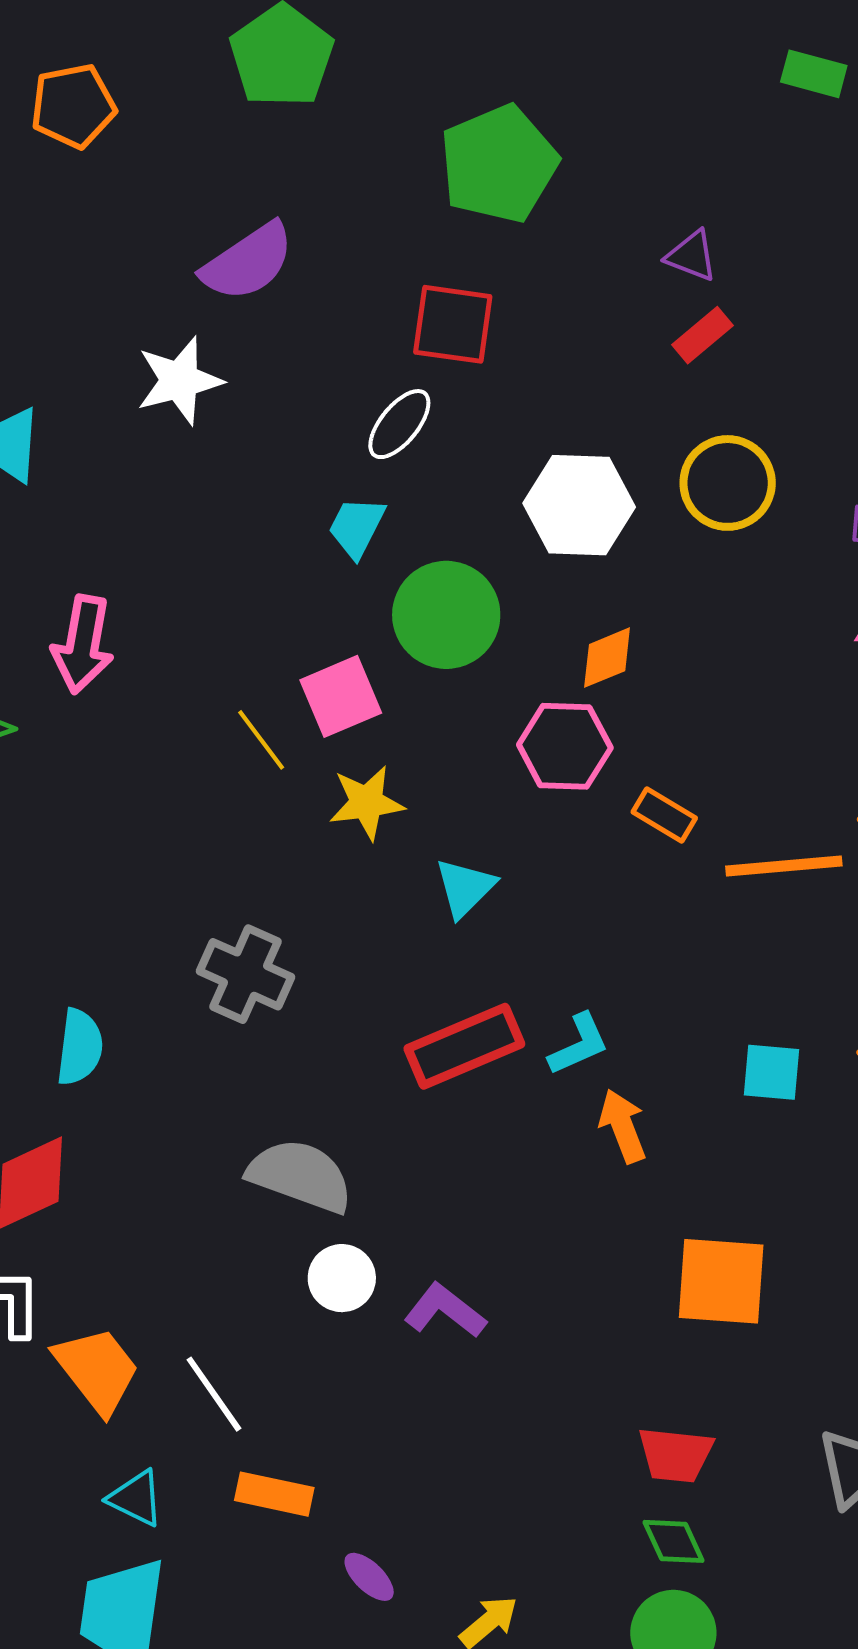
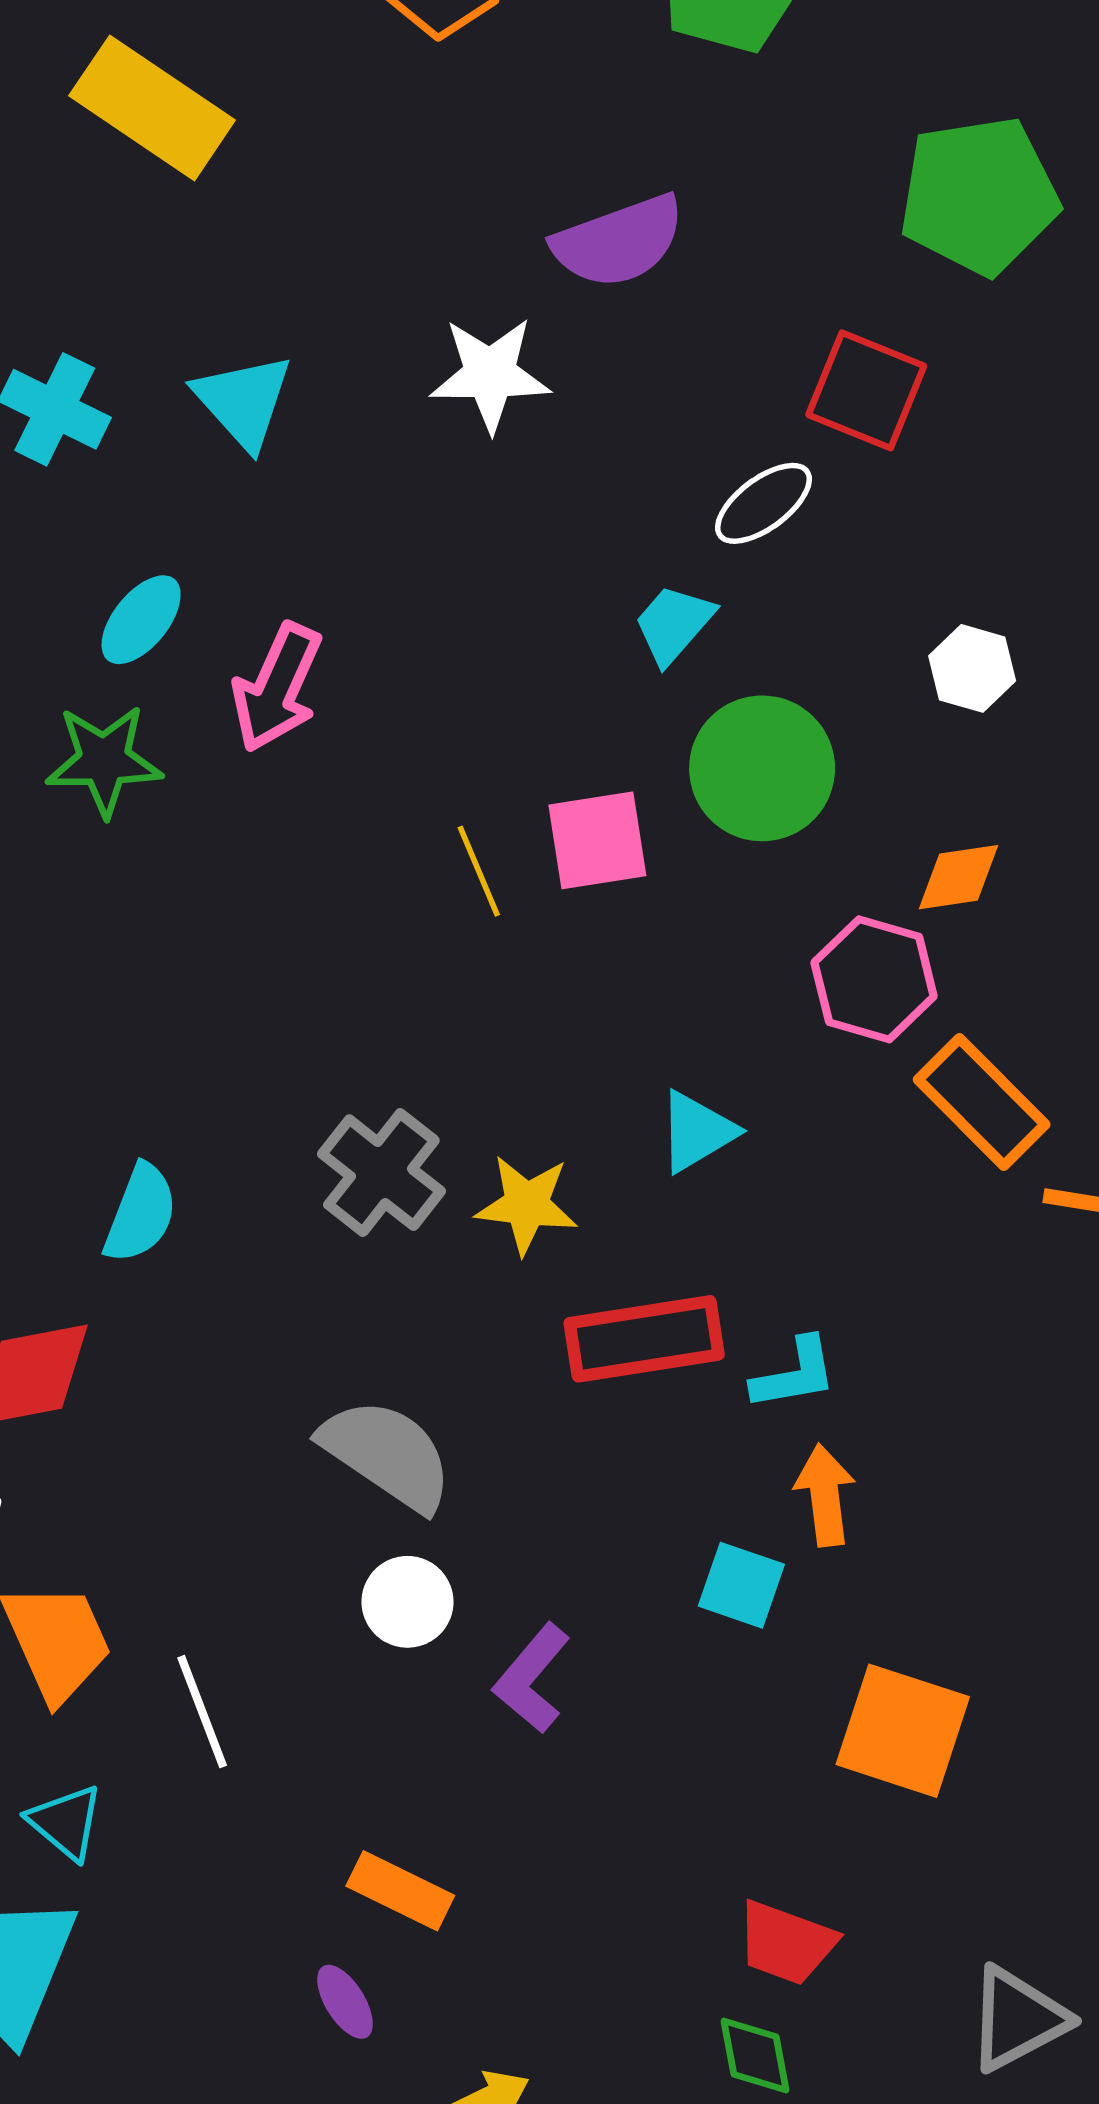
white hexagon: (579, 505) -> (972, 668), size x0.6
yellow star: (367, 803) -> (527, 1205), moved
orange rectangle: (664, 815) -> (982, 1102), size x1.6
cyan square: (772, 1072) -> (741, 1585), moved
purple L-shape: (445, 1311) -> (532, 1678), turned -102
orange rectangle: (274, 1494) -> (400, 1891), moved

